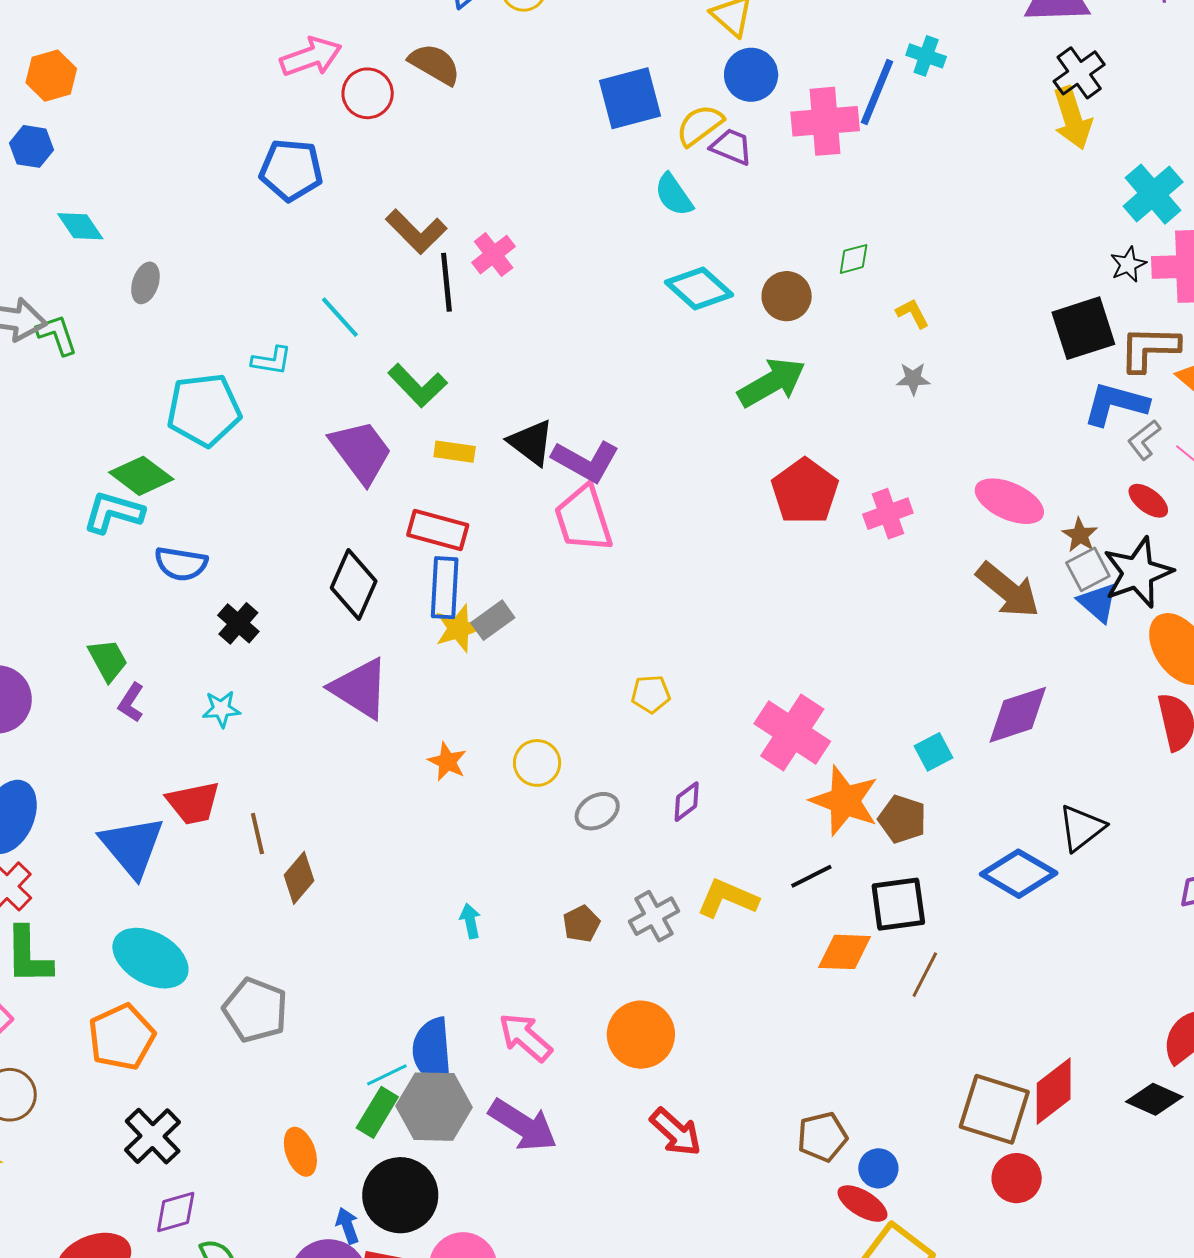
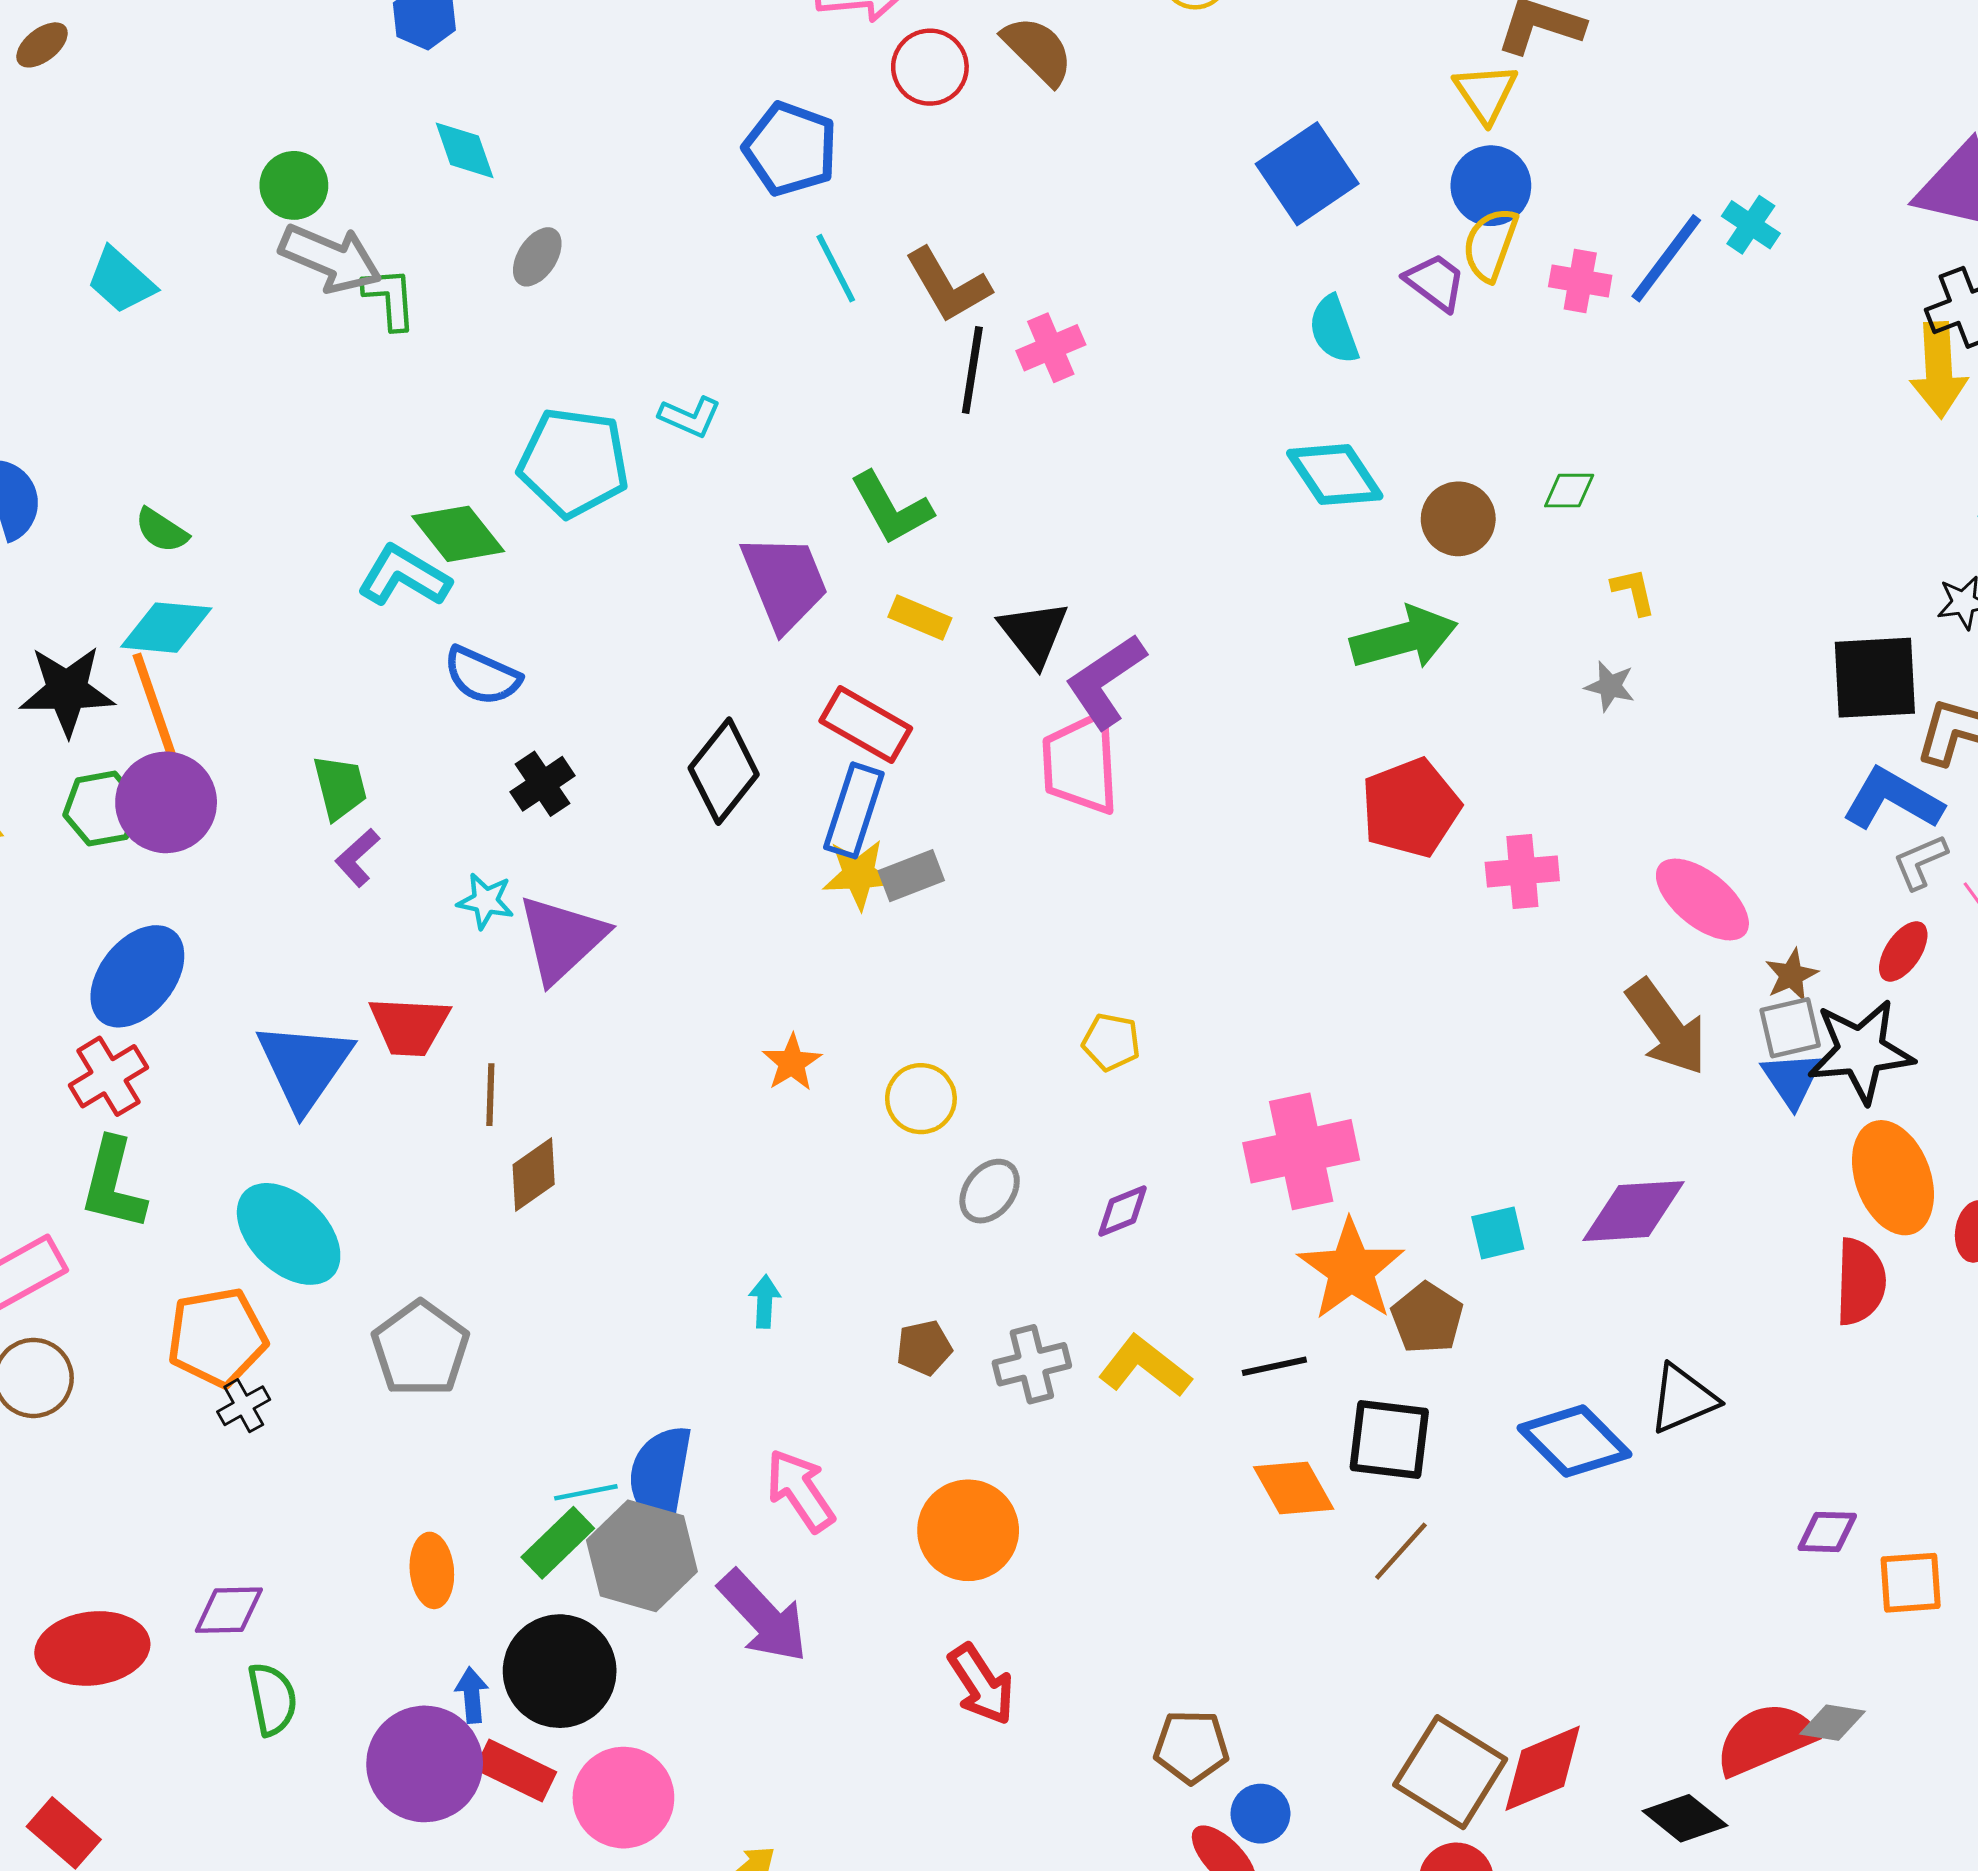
blue square: (630, 98) -> (1307, 174), turned -34
pink cross: (825, 121) -> (1580, 281), size x0.6
yellow semicircle: (700, 125) -> (1490, 244), moved, turned -48
cyan line: (340, 317) -> (836, 268), moved
purple L-shape: (586, 461) -> (1106, 681), turned 102
red ellipse: (1148, 501) -> (1903, 951), turned 72
purple triangle: (360, 688) -> (562, 939), moved, turned 30
pink cross: (792, 733) -> (1301, 1151), turned 30
gray ellipse: (597, 811) -> (990, 1191), turned -36
orange diamond: (845, 952) -> (1294, 1488), turned 44
black cross: (153, 1136) -> (244, 1406), moved, size x0.6

